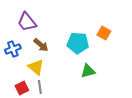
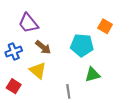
orange square: (104, 33) -> (105, 26), moved
gray line: (40, 87) -> (68, 91), moved
red square: (22, 88) -> (14, 86), moved, turned -32

